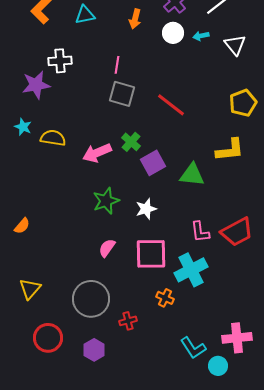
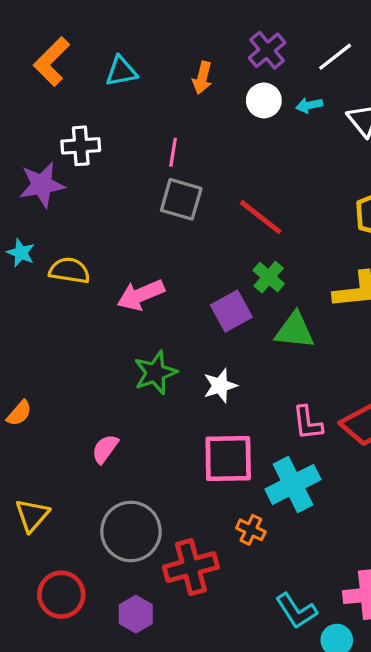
green cross: (131, 142) -> (269, 277), moved
pink semicircle: (107, 248) -> (105, 449), moved
red cross: (128, 321) -> (191, 567), size x1.8

